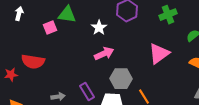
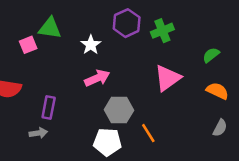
green cross: (168, 15) -> (162, 31), moved
purple rectangle: (87, 92) -> (49, 107), moved, turned 42

